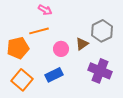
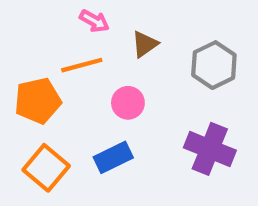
brown triangle: (82, 44) -> (145, 44), moved

